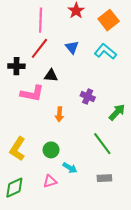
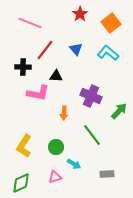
pink line: (41, 20) -> (30, 23), moved, turned -70
purple cross: (88, 97) -> (91, 96), size x1.5
green line: (102, 144) -> (92, 135), moved

